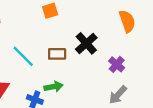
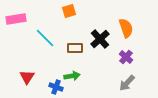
orange semicircle: (127, 21) -> (126, 28), moved
cyan line: (23, 56) -> (45, 38), moved

